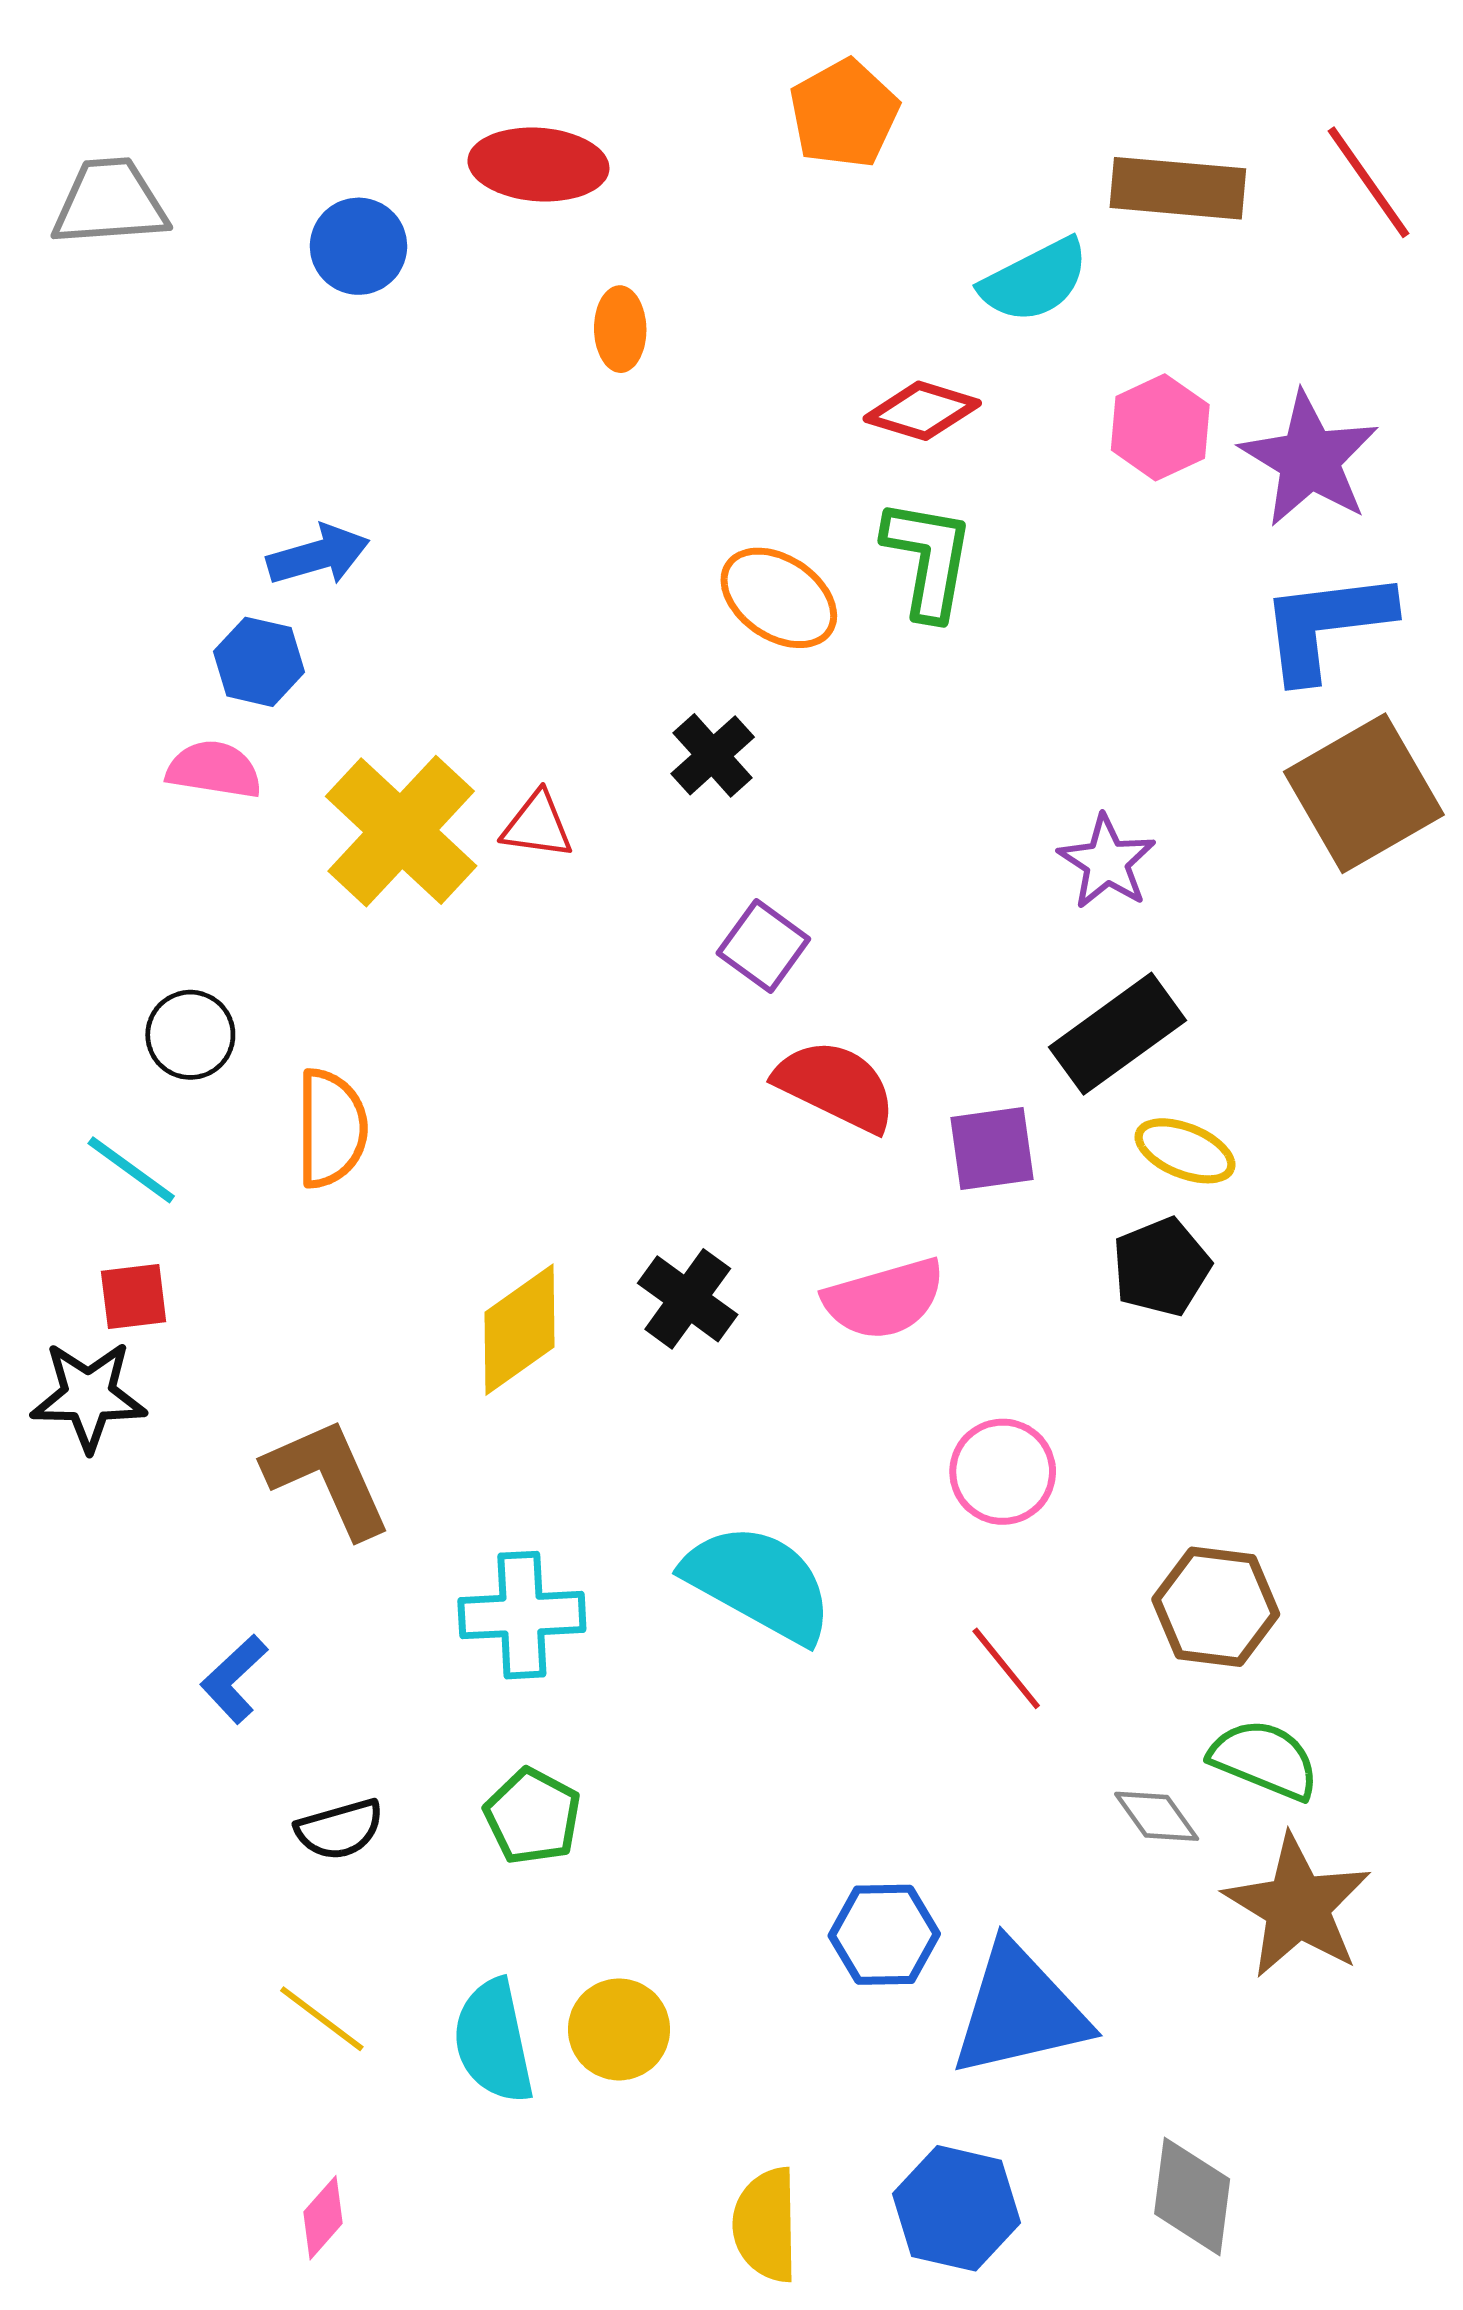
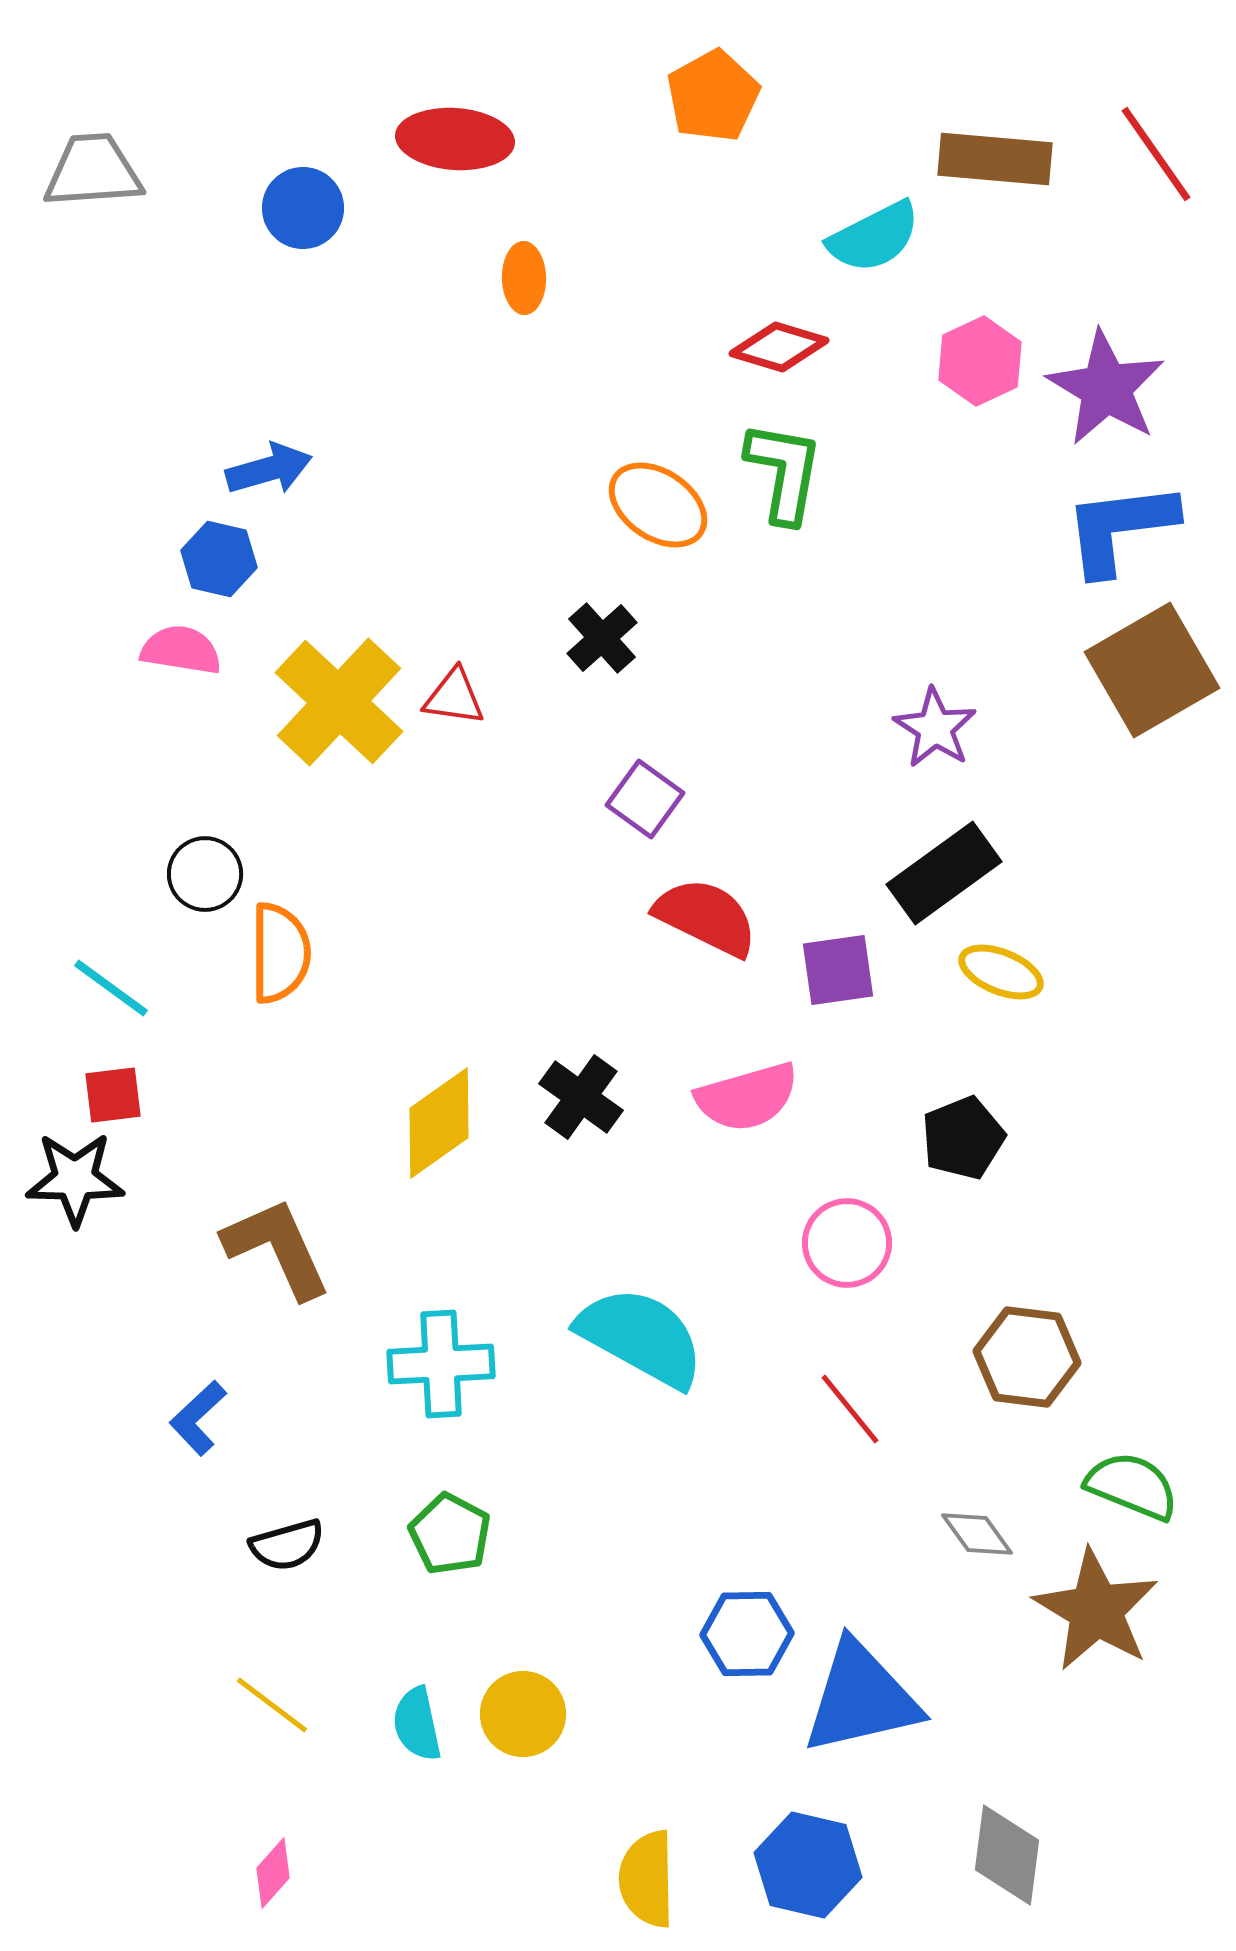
black circle: (190, 1035) -> (205, 874), moved
black pentagon: (1161, 1267) -> (963, 1138), moved
green semicircle: (1264, 1759) -> (1132, 1486), moved
cyan semicircle: (493, 2041) -> (417, 1724), size x0.7

